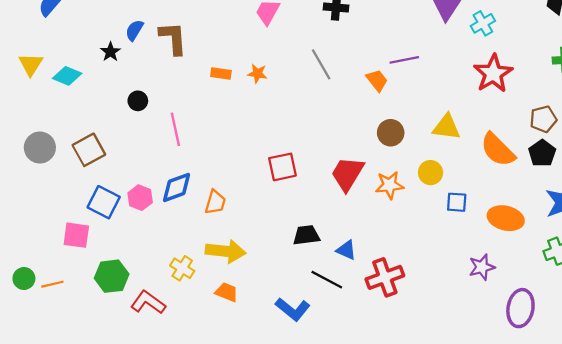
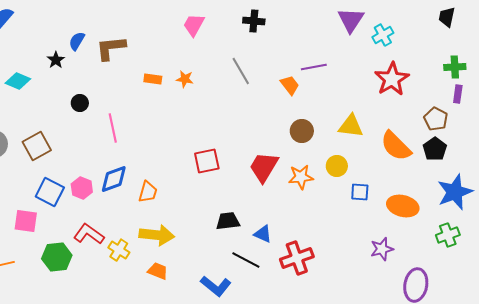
brown L-shape: (173, 38) -> (111, 48), turned -92
brown pentagon: (543, 119) -> (436, 119), turned -30
red L-shape: (148, 302) -> (89, 234), moved

